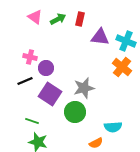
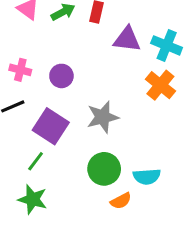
purple circle: (46, 68) -> (61, 76), moved
green circle: (75, 112) -> (104, 169), moved
green line: (32, 121) -> (36, 161), moved, turned -72

